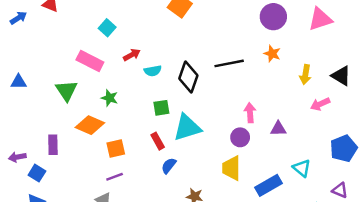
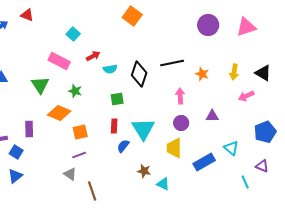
orange star: (272, 54) -> (202, 74), moved
pink arrow: (250, 113) -> (180, 96), moved
cyan triangle: (187, 127) -> (143, 129), moved, turned -45
red rectangle: (158, 141) -> (114, 126), turned 32

